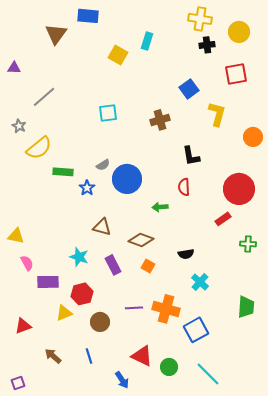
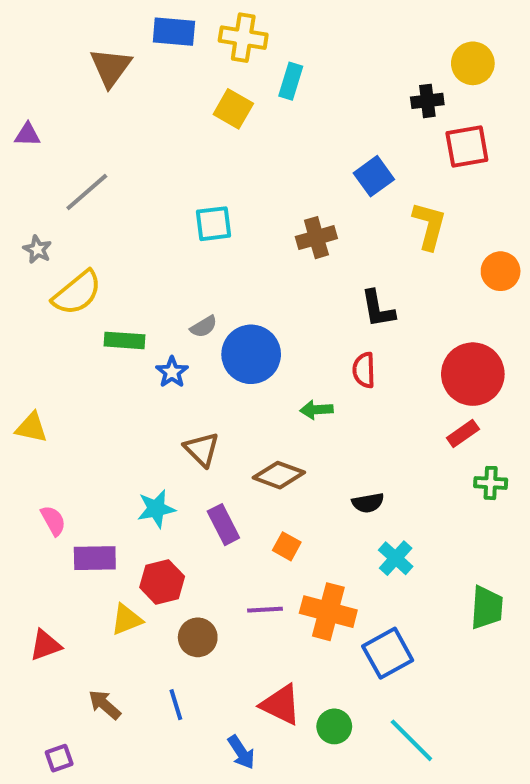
yellow cross: (200, 19) -> (243, 38), moved
black cross: (207, 45) -> (427, 101), moved
red rectangle: (223, 219) -> (463, 433), moved
brown triangle: (102, 227) -> (202, 449), turned 30
yellow triangle: (16, 236) -> (31, 428), moved
cyan star: (79, 257) -> (156, 509), turned -30
orange square: (148, 266) -> (287, 546), moved
purple square: (18, 383) -> (59, 758), moved

